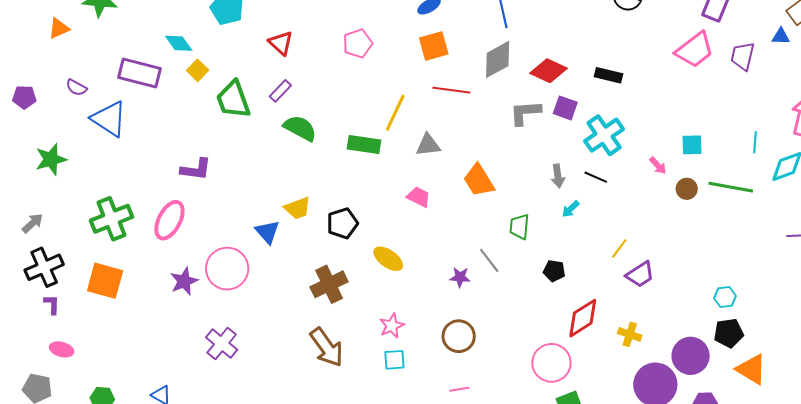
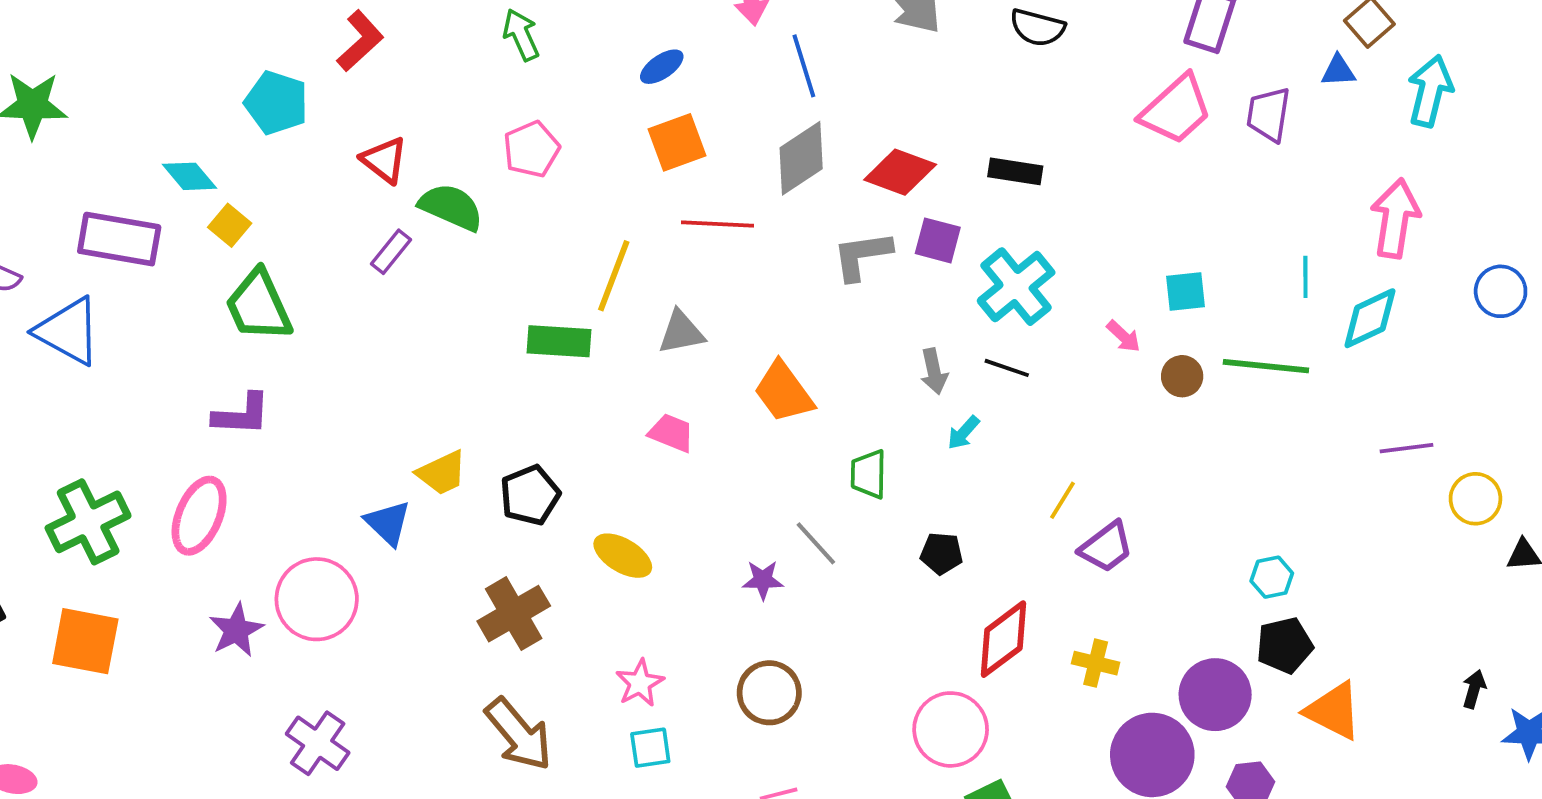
green trapezoid: (233, 100) -> (259, 306), moved
green semicircle: (300, 128) -> (451, 207), moved

